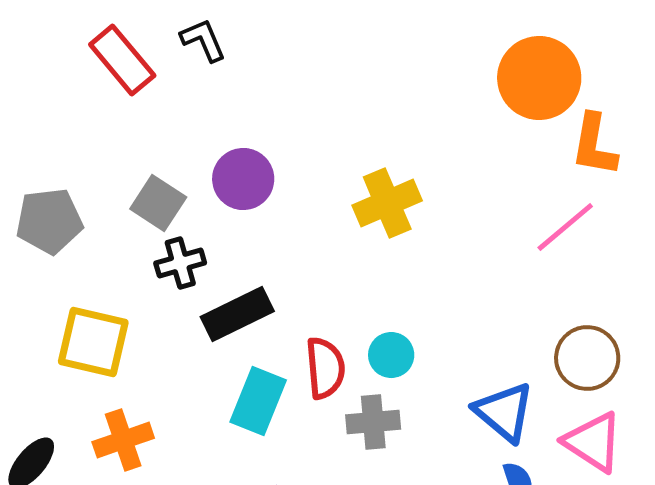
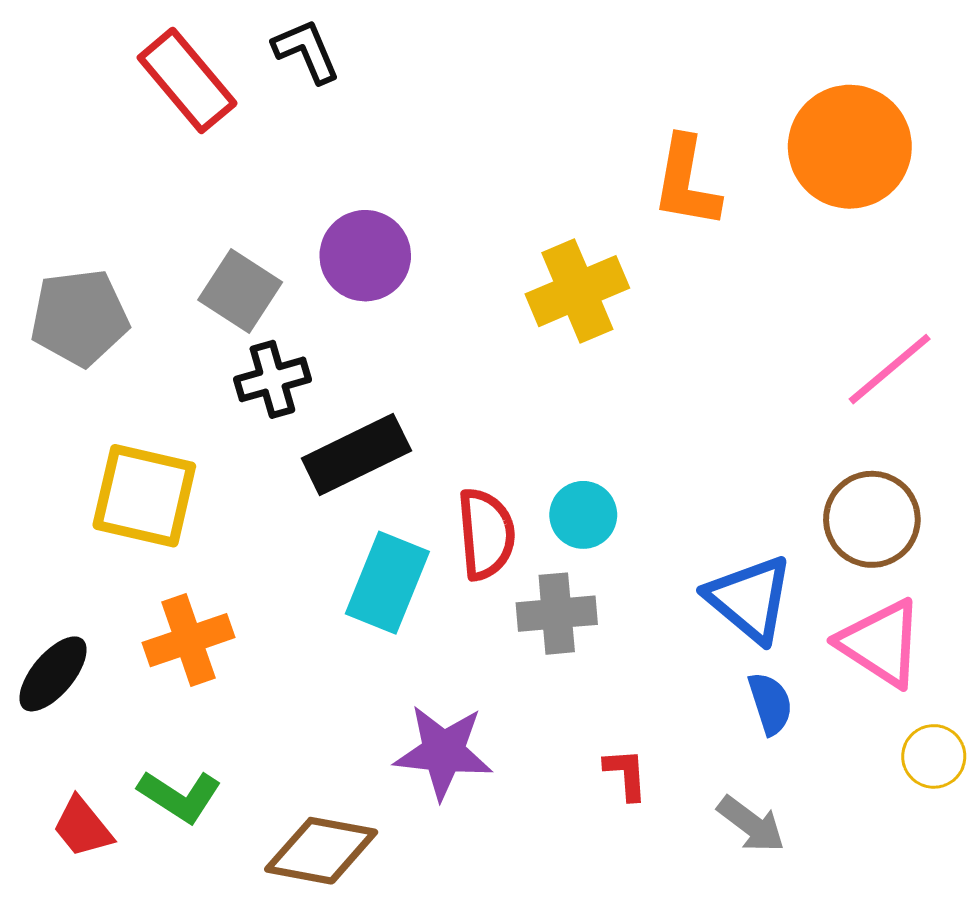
orange circle: (539, 78) -> (850, 147), moved
orange L-shape: (594, 145) -> (686, 182), moved
pink line: (565, 227) -> (890, 369), moved

